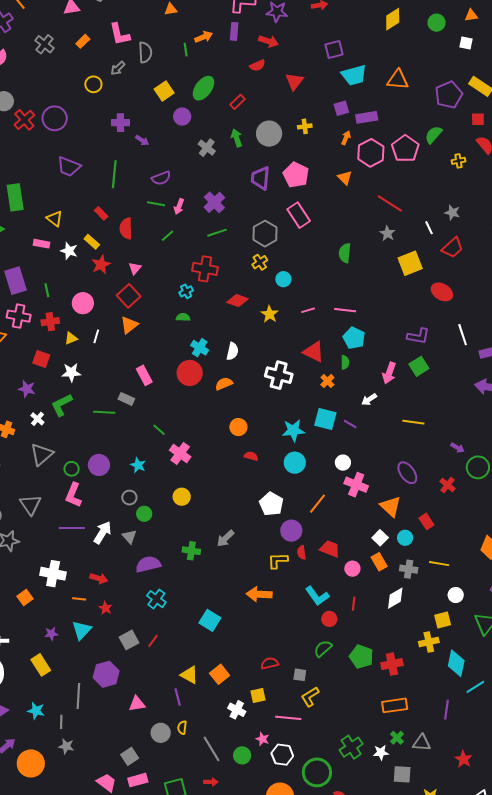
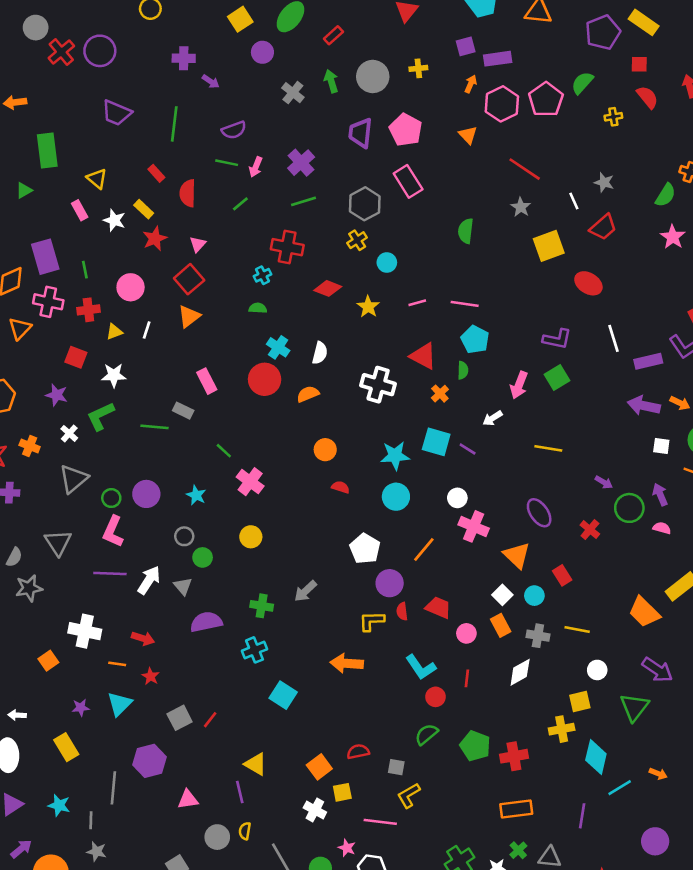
pink rectangle: (42, 244) -> (80, 210), turned 49
cyan cross: (156, 599) -> (255, 650), moved, turned 30
orange square: (220, 674) -> (319, 767), moved

